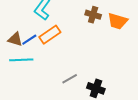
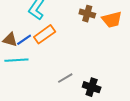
orange trapezoid: (118, 21) -> (112, 20), turned -30

